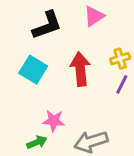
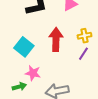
cyan square: (33, 70) -> (24, 47), moved

